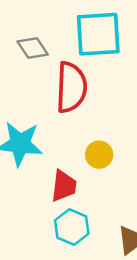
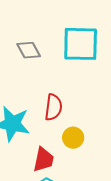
red semicircle: (71, 87) -> (53, 107), moved, size x0.7

